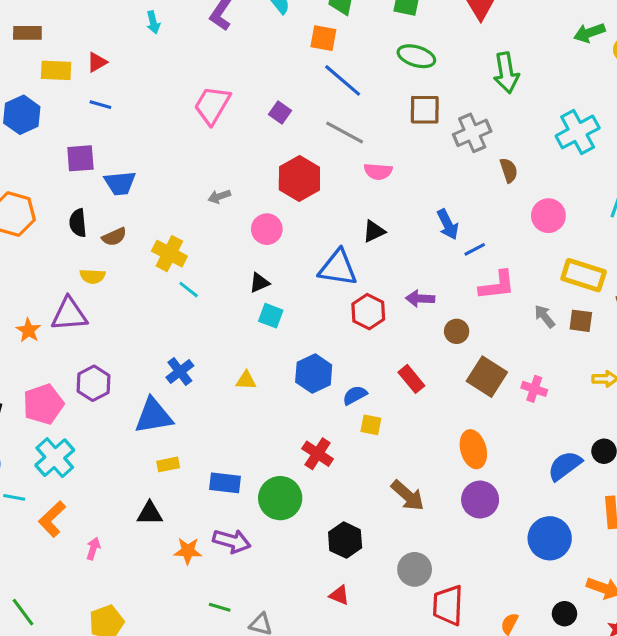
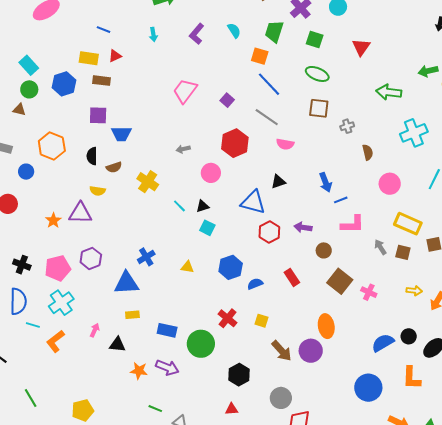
brown rectangle: (27, 33) -> (102, 81), moved
green arrow: (506, 73) -> (389, 92), moved, turned 100
blue line: (100, 105) -> (104, 30), moved
gray cross: (472, 133) -> (347, 126), size x0.6
cyan line: (189, 290) -> (179, 206), moved
yellow square: (371, 425) -> (261, 321), moved
purple circle: (480, 500) -> (311, 351), moved
pink arrow: (93, 549) -> (95, 330), moved
red triangle: (339, 595) -> (232, 409), turned -32

